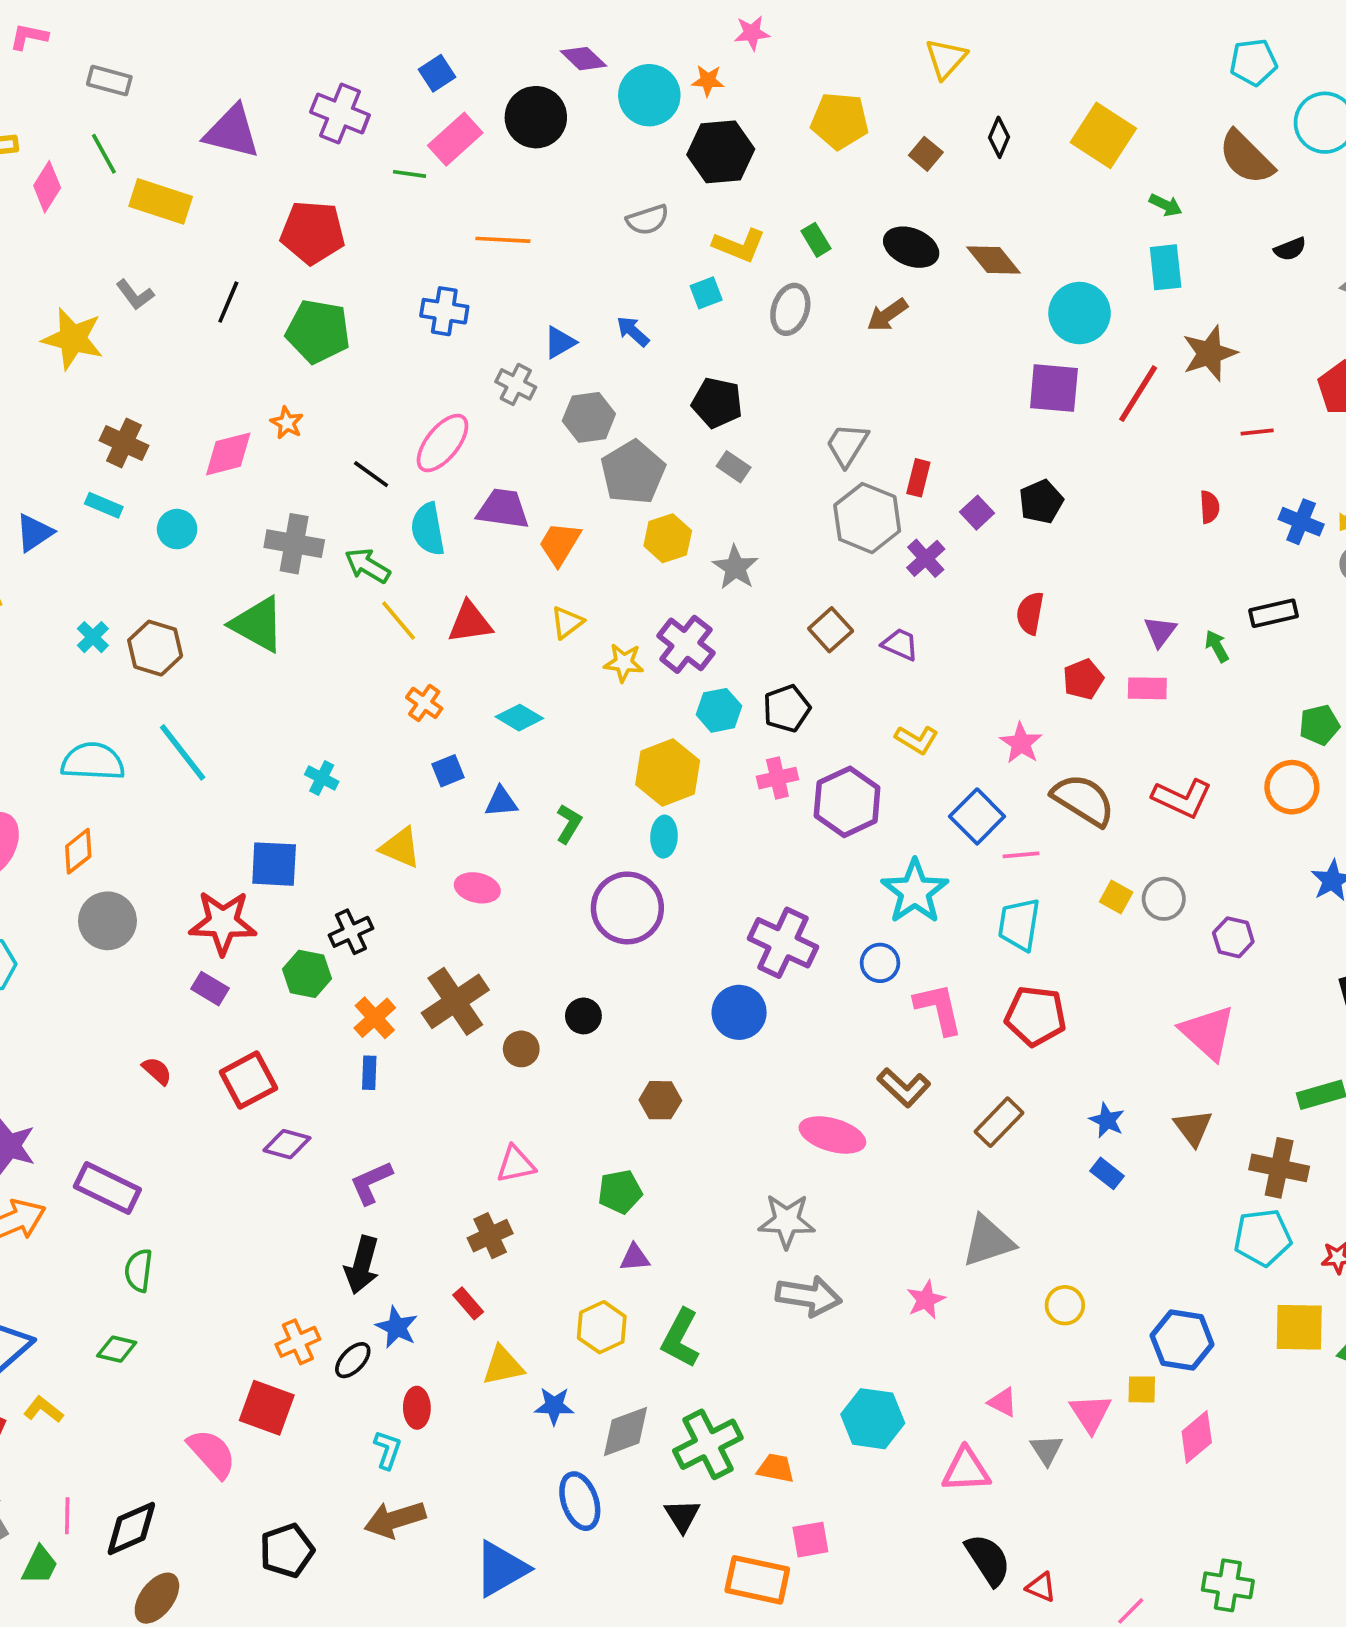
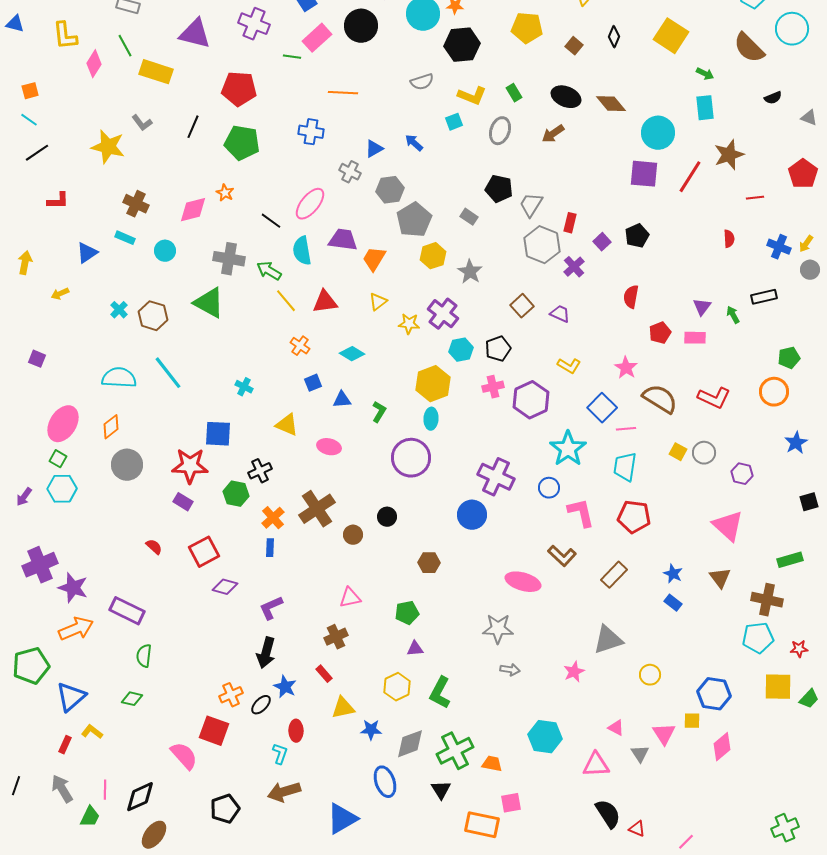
black pentagon: (717, 403) -> (499, 189), moved
gray arrow: (809, 1296) -> (510, 670), size x0.6
green cross: (1228, 1585) -> (785, 828), moved, turned -32

